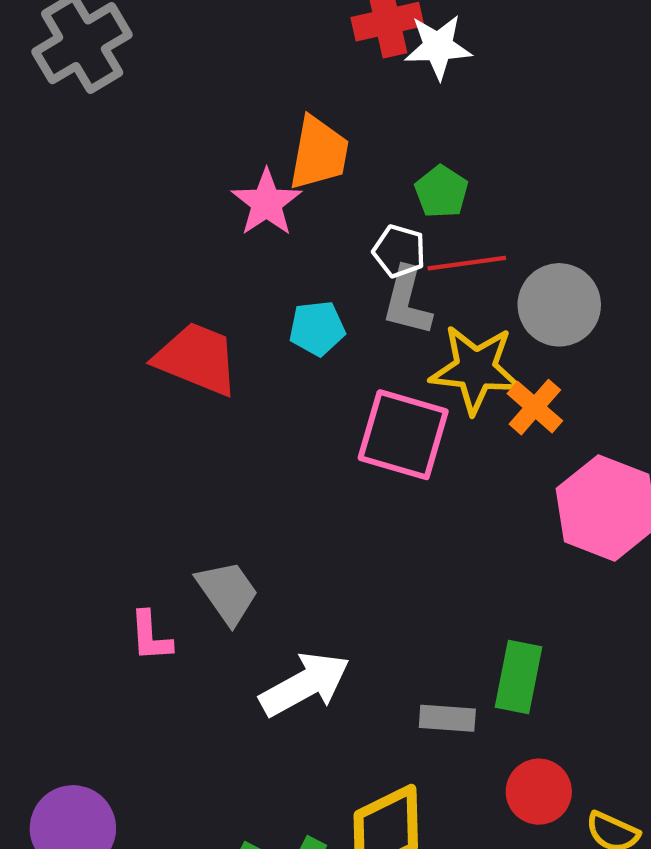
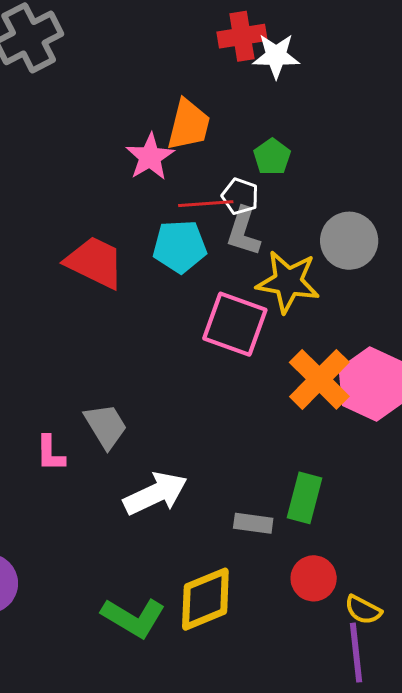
red line: (467, 263) -> (206, 204), moved
cyan pentagon: (317, 328) -> (180, 246), size x1.4
orange cross: (535, 407) -> (319, 379), moved, size x1.6

